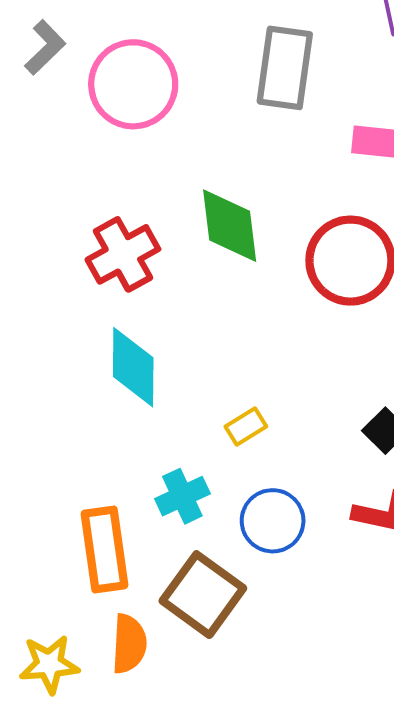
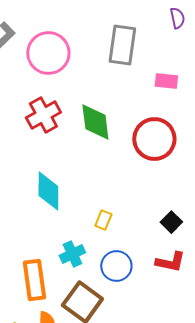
red cross: (123, 254) -> (43, 115), moved
yellow rectangle: (246, 427) -> (103, 220), turned -36

